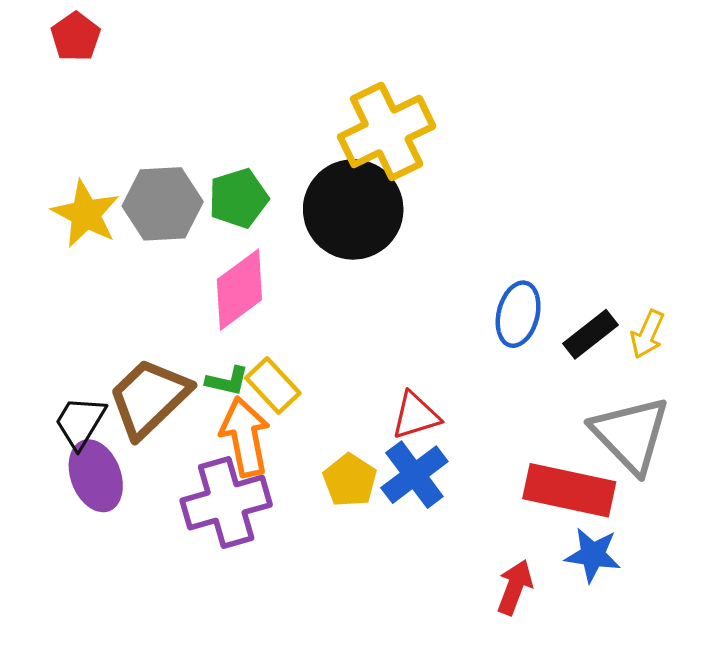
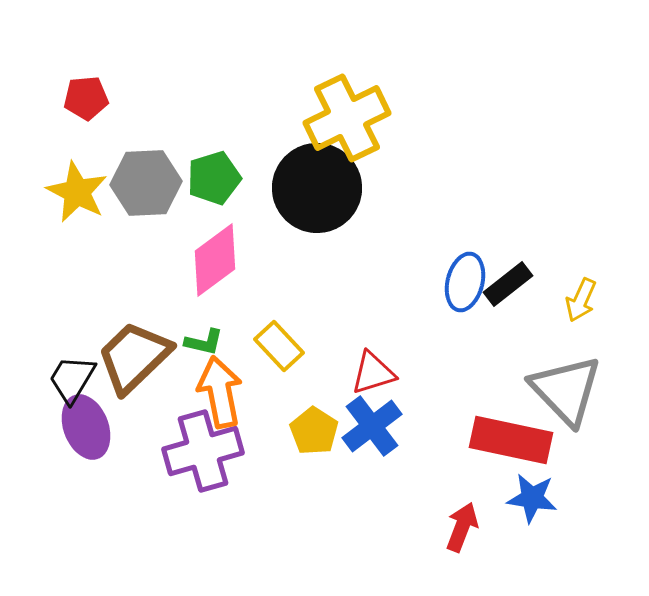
red pentagon: (76, 37) -> (86, 98), moved, turned 30
black rectangle: (591, 334) -> (508, 284), moved
yellow rectangle: (273, 385) -> (279, 346), moved

